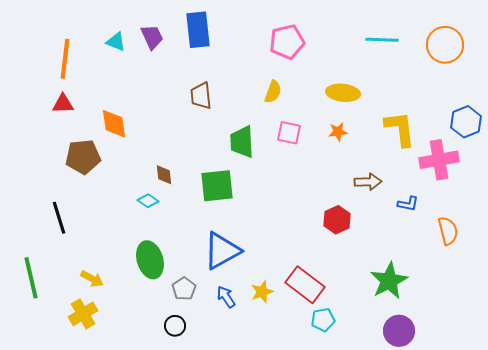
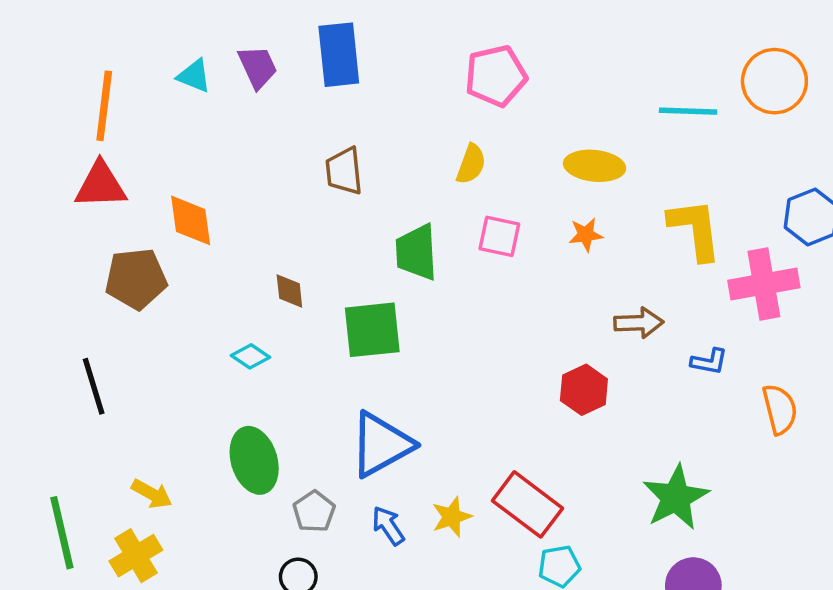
cyan line: (382, 40) -> (688, 111), moved
red triangle: (63, 104) -> (101, 185), size x1.4
brown diamond: (164, 175) -> (289, 291), moved
green line: (31, 278) -> (62, 533), moved

